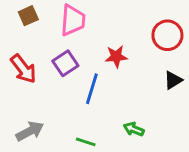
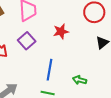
blue line: (92, 89) -> (49, 70), moved

